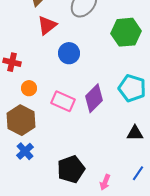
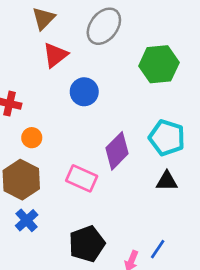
pink rectangle: (63, 101) -> (82, 178), moved
black triangle: (135, 133) -> (167, 181), moved
blue line: (138, 173) -> (158, 249), moved

